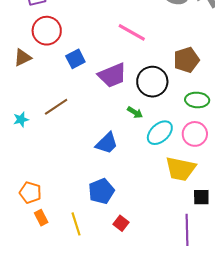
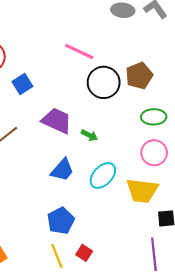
purple trapezoid: (112, 75) -> (57, 121), moved, turned -128
black circle: (152, 82) -> (104, 82), moved
cyan ellipse: (160, 133) -> (103, 175), moved
yellow line: (76, 224) -> (57, 256), moved

